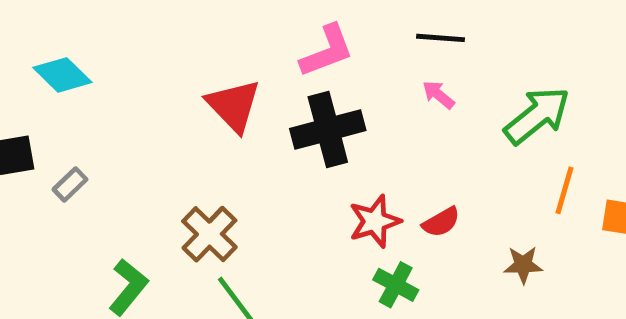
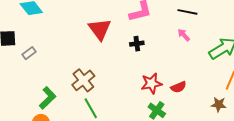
black cross: (328, 130) -> (137, 44), size x0.5
brown star: (523, 265) -> (219, 105), moved

